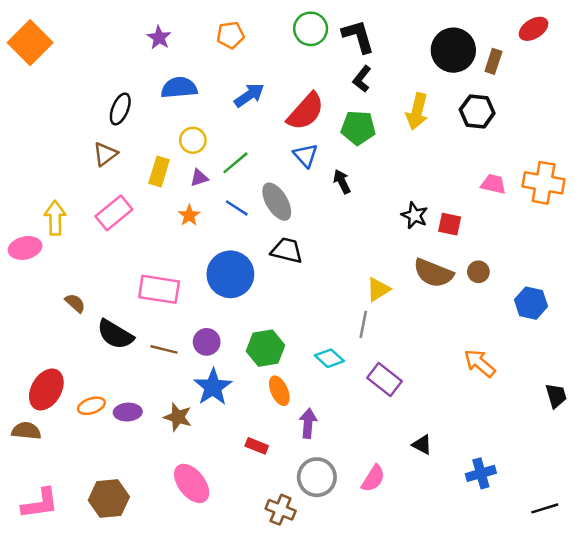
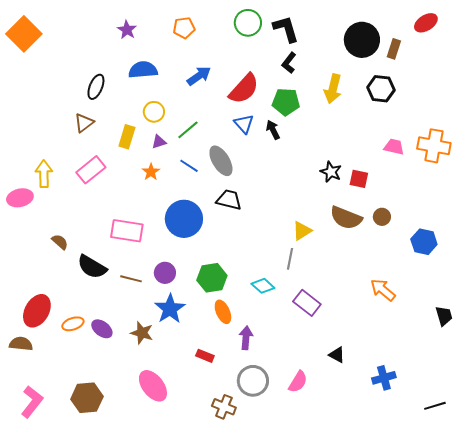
black arrow: (342, 182) -> (273, 130), moved
purple ellipse: (128, 412) -> (102, 329), turned 40
pink L-shape: (40, 503) -> (32, 402), turned -44

